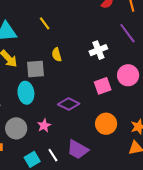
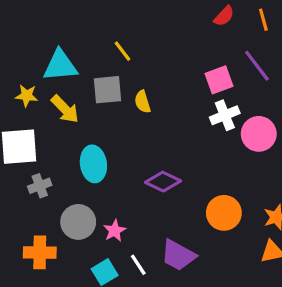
white cross: (98, 50) -> (225, 115), moved
gray square: (35, 69) -> (107, 90), moved
pink square: (103, 86) -> (219, 80), moved
pink star: (44, 126) -> (115, 231), moved

